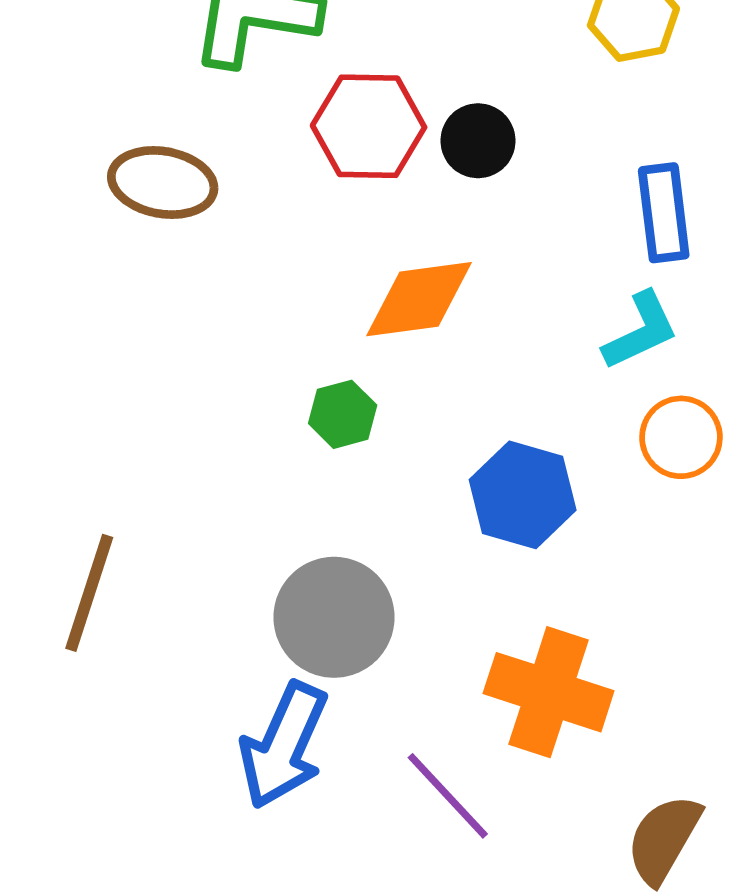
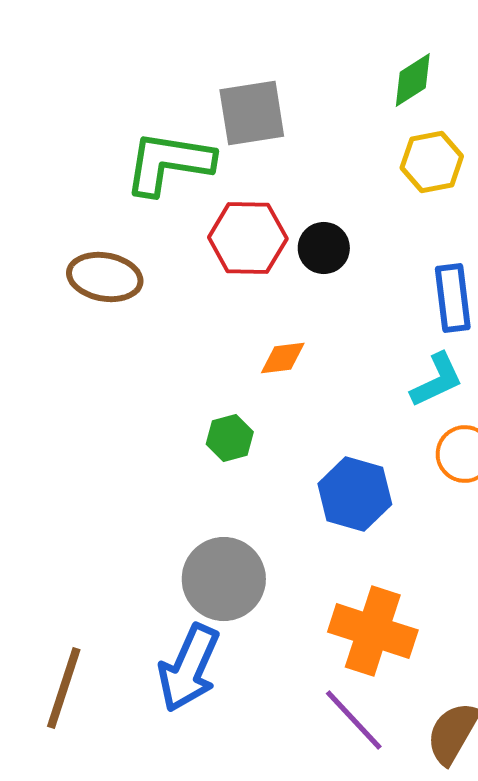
orange diamond: (419, 299) -> (283, 358), size x0.6
brown line: (89, 593) -> (64, 688), moved
purple line: (448, 796) -> (354, 720), moved

